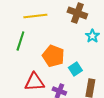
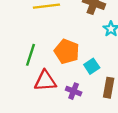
green line: (20, 41) -> (31, 55), moved

